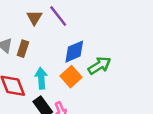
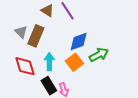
brown triangle: (34, 18) -> (47, 10), turned -32
brown rectangle: (23, 49) -> (36, 36), size x1.5

